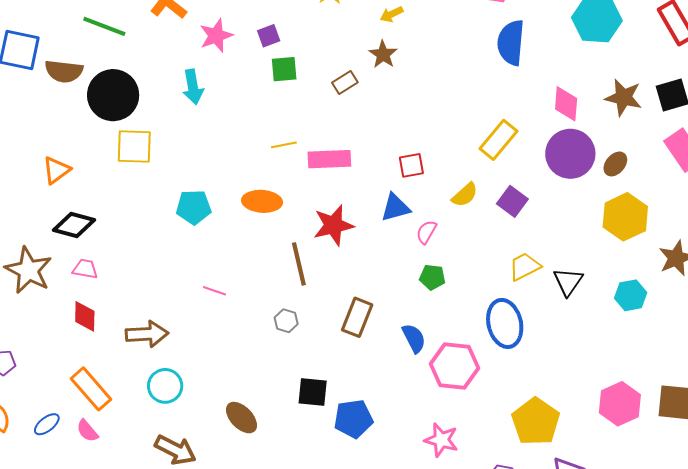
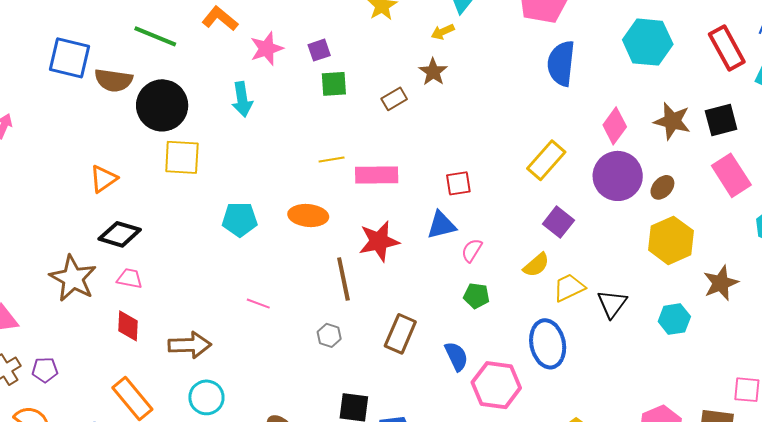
pink diamond: (566, 104) -> (615, 126), turned 30
yellow semicircle: (465, 195) -> (536, 265), moved

